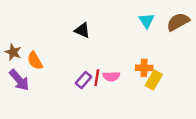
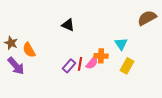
cyan triangle: (146, 21) -> (121, 44), moved
orange cross: (144, 68) -> (101, 56), moved
pink semicircle: (111, 76) -> (92, 63), turned -48

